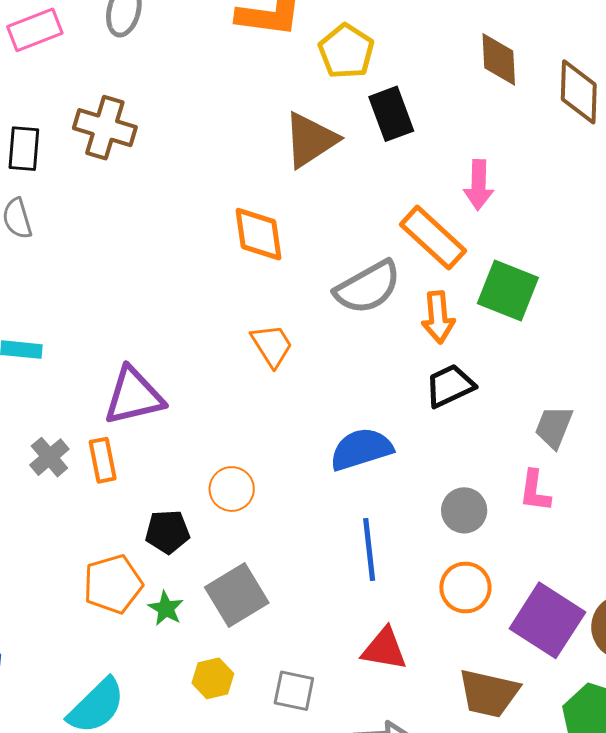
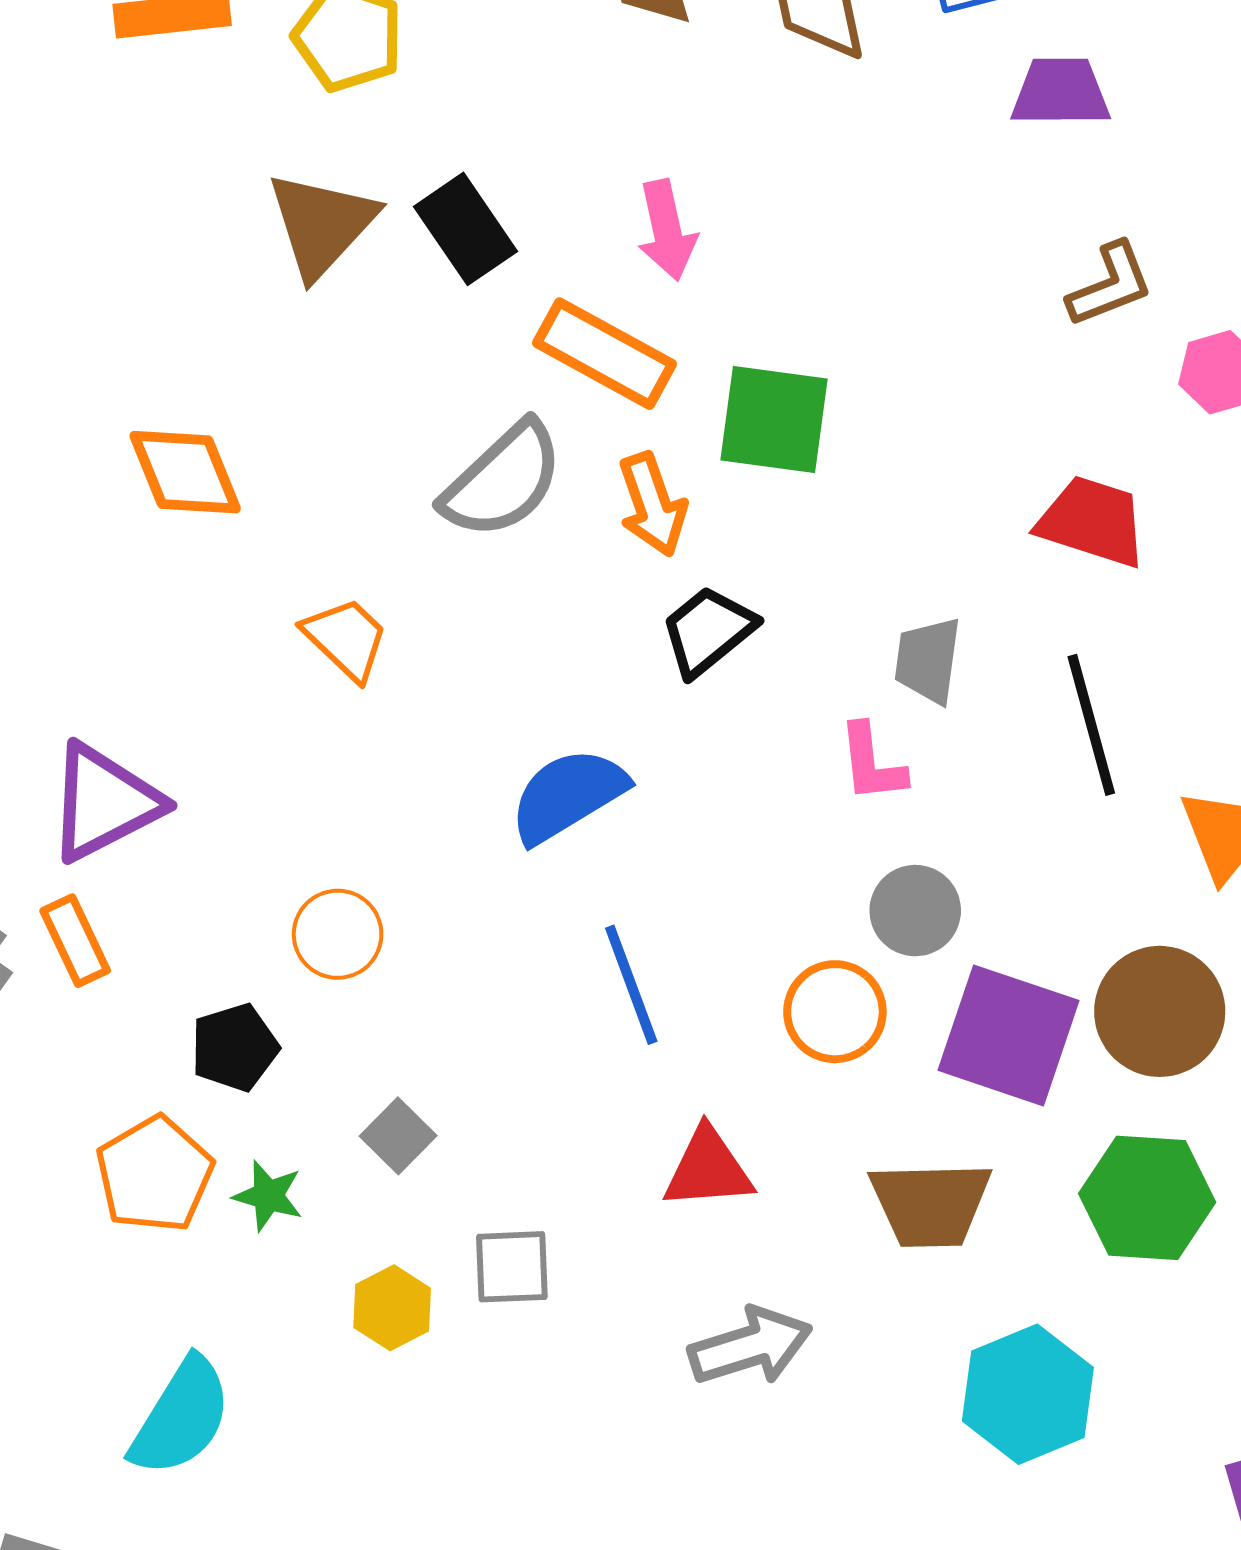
black rectangle: (391, 114) -> (465, 229), moved
orange diamond: (259, 234) -> (185, 472), moved
pink L-shape: (535, 491) -> (872, 763), moved
gray circle: (464, 510) -> (915, 911), moved
gray square: (237, 595) -> (398, 1136), size x0.6
gray square: (294, 691) -> (512, 1267), moved

